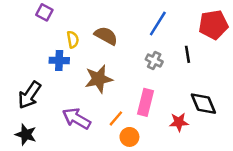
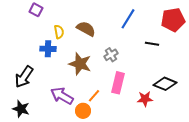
black line: (187, 54) -> (152, 44), turned -72
gray cross: (154, 60) -> (111, 55), moved, turned 32
brown star: (99, 79) -> (80, 64), turned 30
black diamond: (203, 104) -> (165, 84), turned -45
orange circle: (129, 137) -> (83, 111), moved

